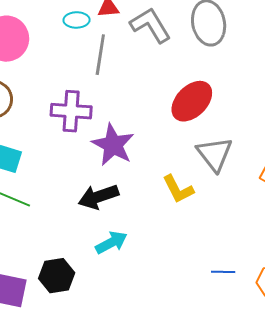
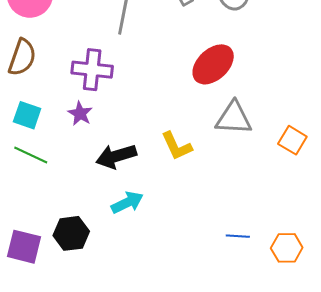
purple star: (113, 145) -> (80, 114), moved, size x0.6
gray triangle: (215, 154) -> (234, 118), turned -51
yellow L-shape: (178, 189) -> (177, 146), moved

